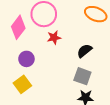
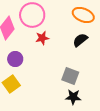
black semicircle: (85, 51) -> (80, 40), moved

